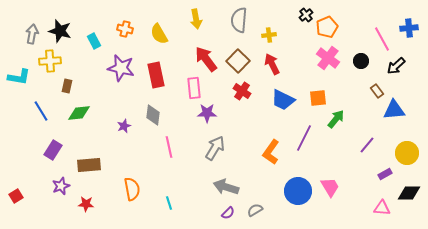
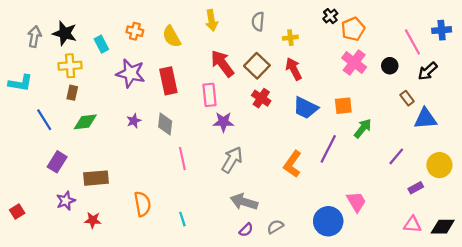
gray semicircle: (239, 20) -> (258, 21), size x0.7
yellow cross: (50, 61) -> (70, 66), moved
purple star: (124, 126) -> (134, 121), moved
blue circle: (298, 191) -> (328, 221), moved
black diamond: (409, 193) -> (443, 227), moved

